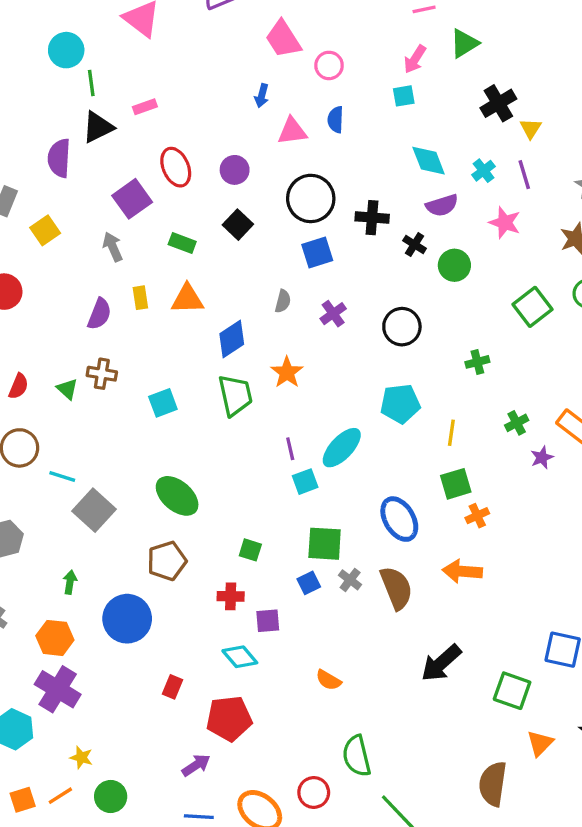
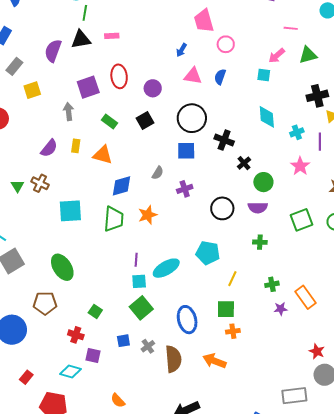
purple semicircle: (442, 205) -> (258, 208), moved
cyan square: (163, 403) -> (70, 211), size x1.4
green square: (325, 544) -> (141, 308), moved, turned 30
cyan diamond: (240, 657) -> (70, 371), turned -50

